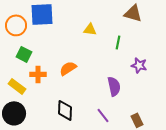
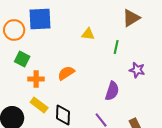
brown triangle: (133, 13) -> (131, 18), turned -48
yellow rectangle: (17, 86) -> (39, 105), moved
purple semicircle: (114, 86) -> (112, 91), turned 30

